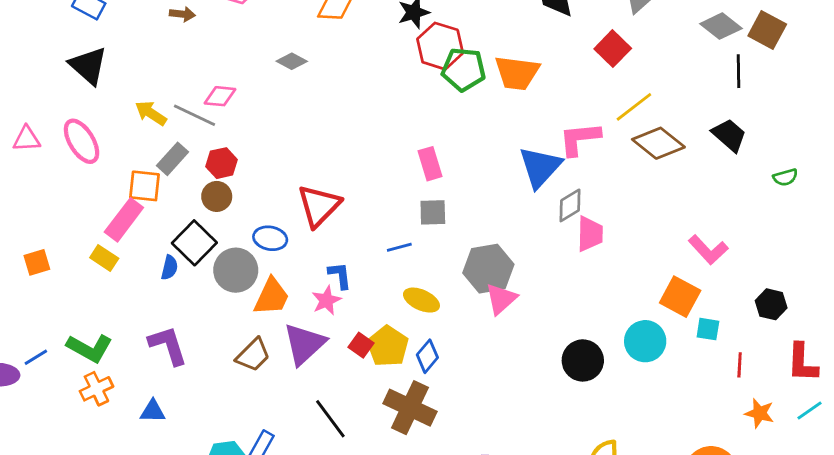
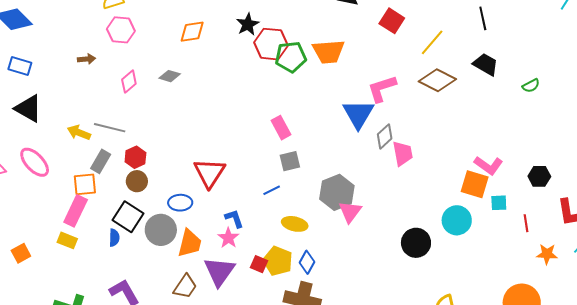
pink diamond: (220, 96) -> (129, 82), moved, turned -35
yellow line: (634, 107) -> (432, 42), moved
pink L-shape: (708, 250) -> (489, 165), moved

